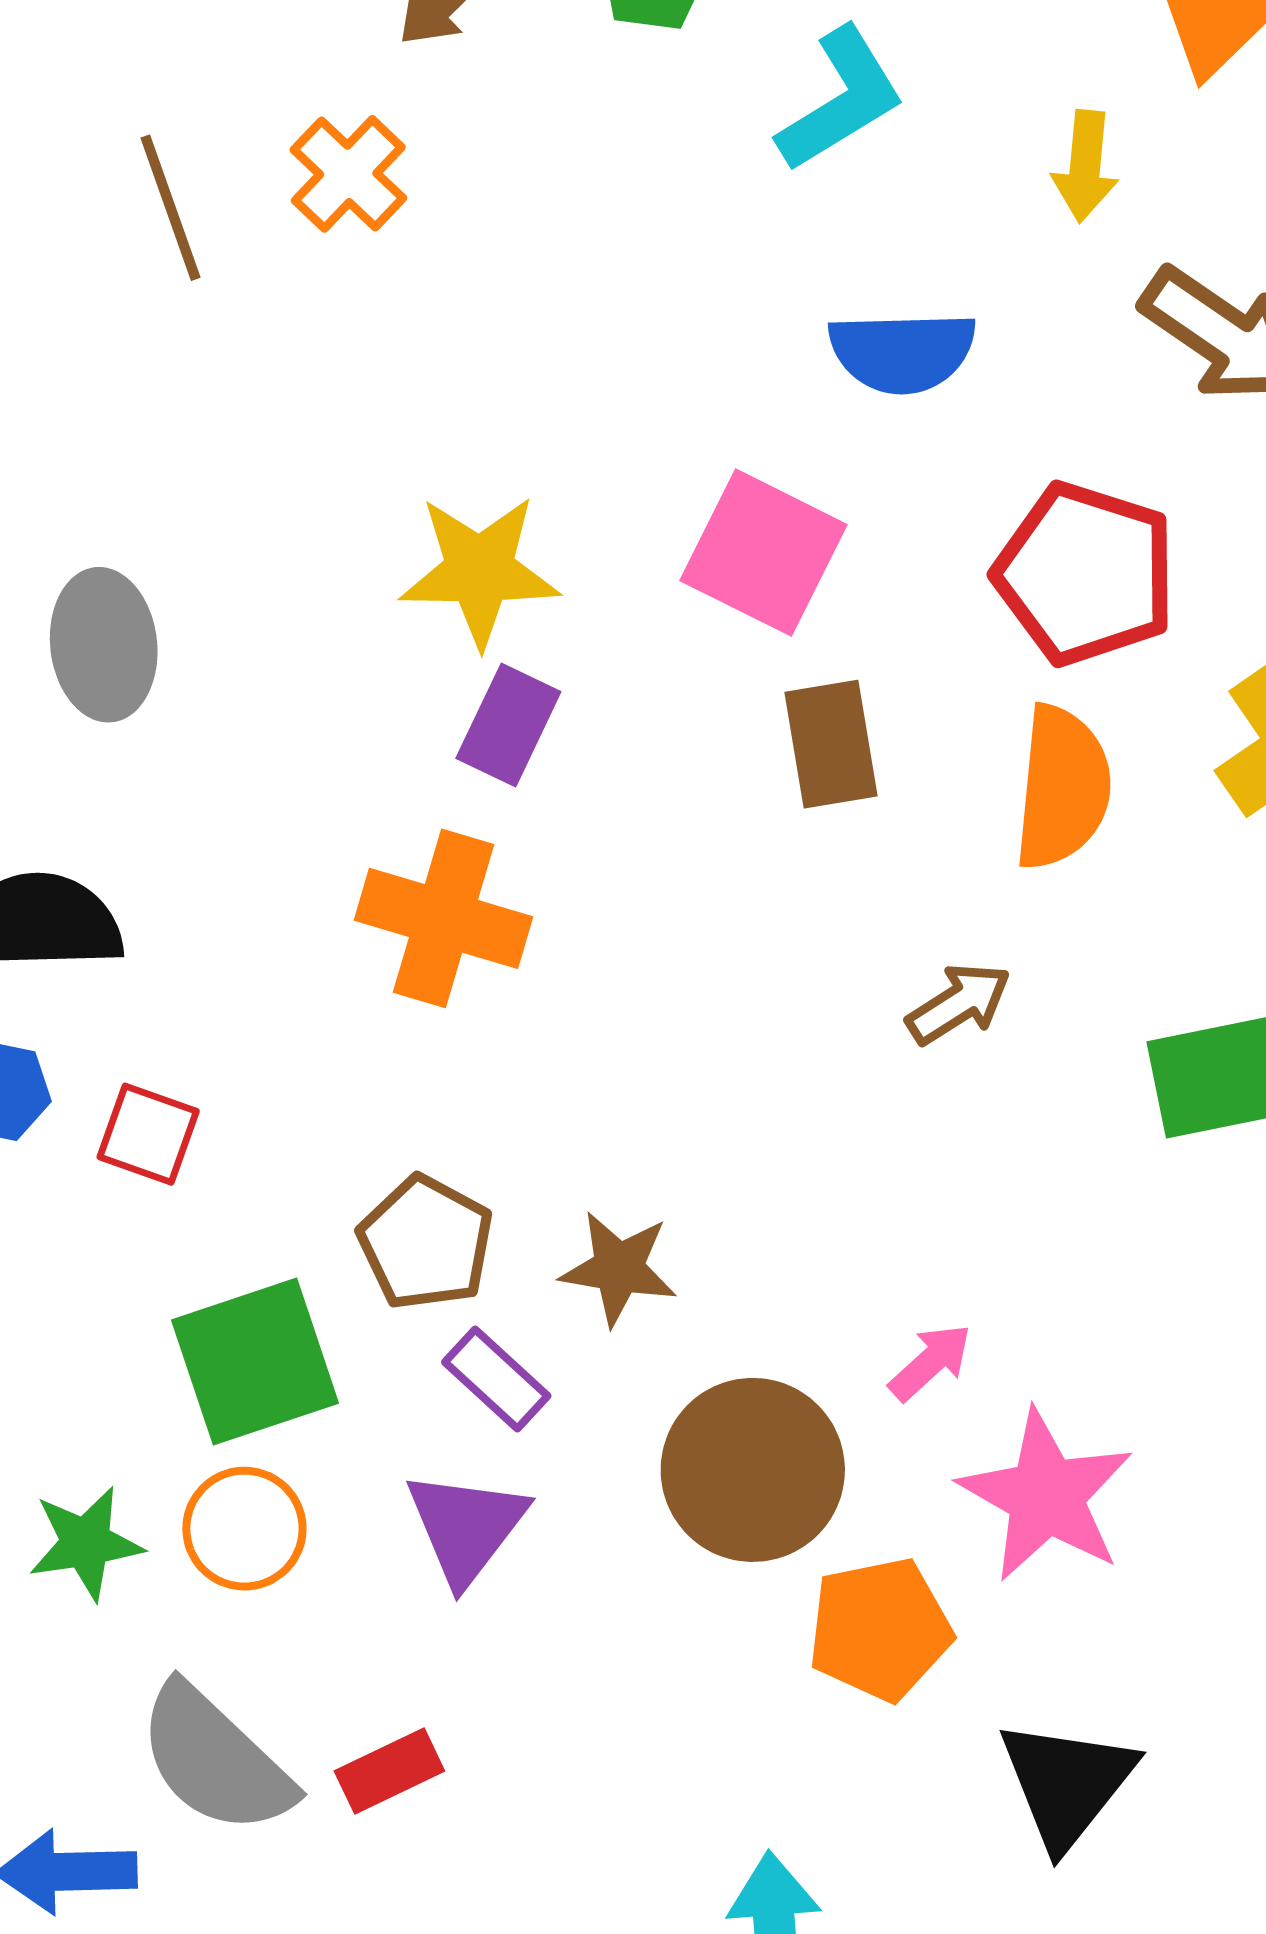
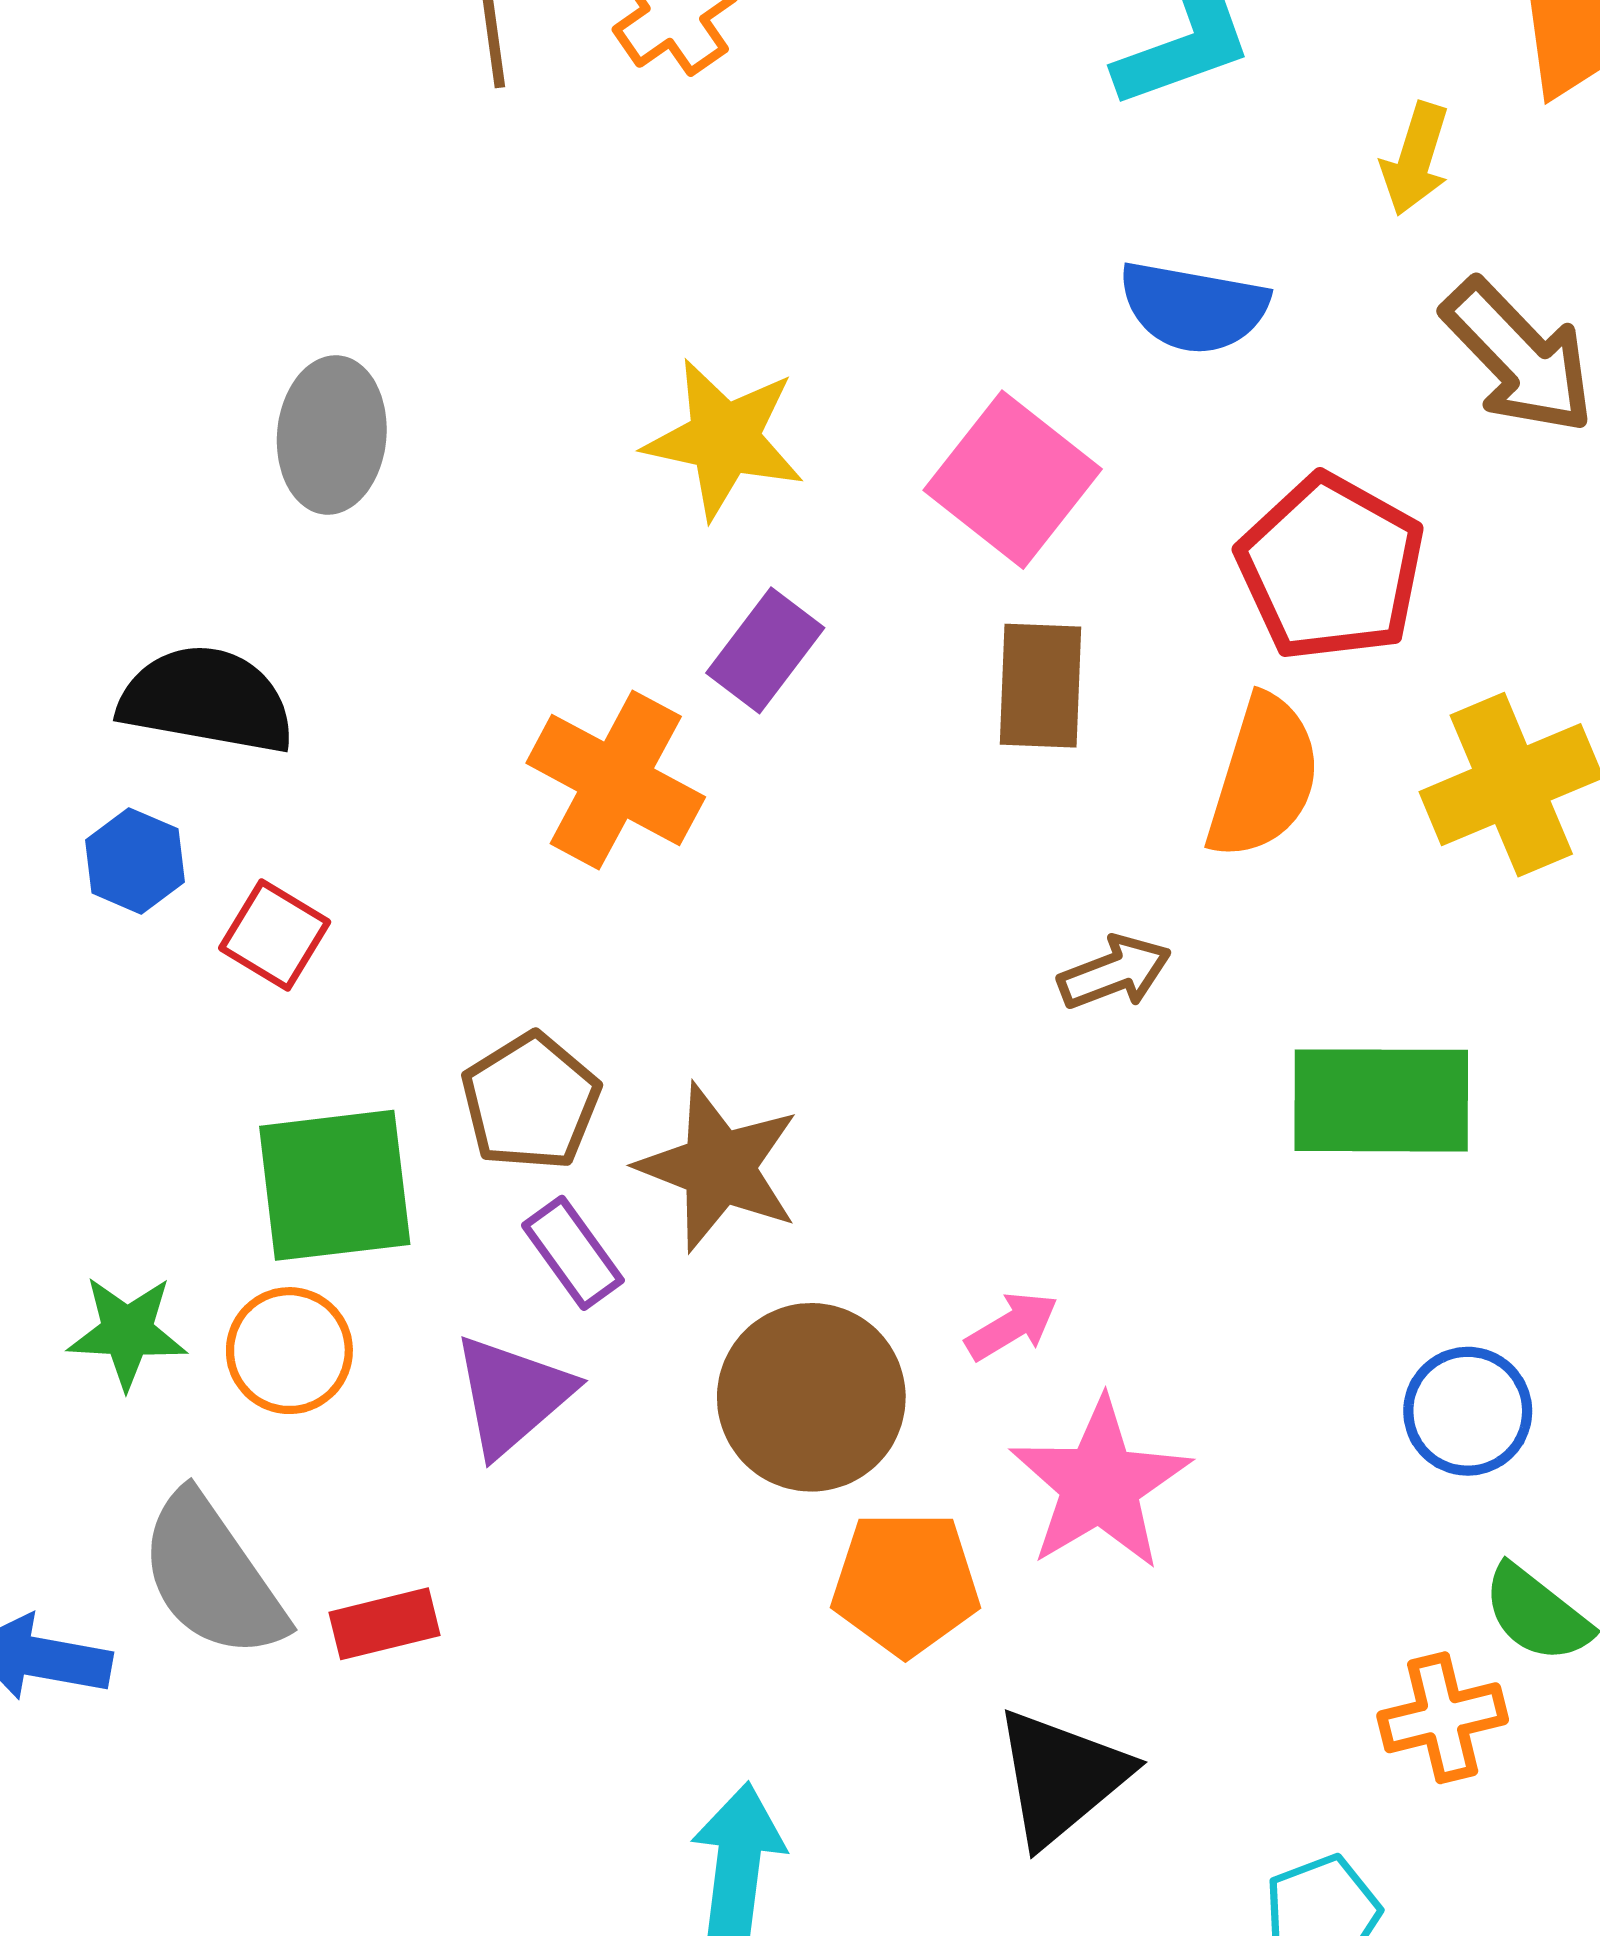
purple rectangle: (508, 725) -> (765, 650), moved
brown star: (619, 1268) -> (719, 1167), size x1.4

